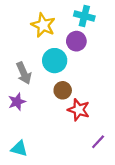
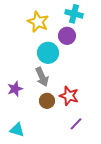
gray arrow: (24, 73) -> (42, 77), moved
brown circle: (63, 90) -> (47, 101), moved
purple line: (98, 142) -> (76, 124), moved

